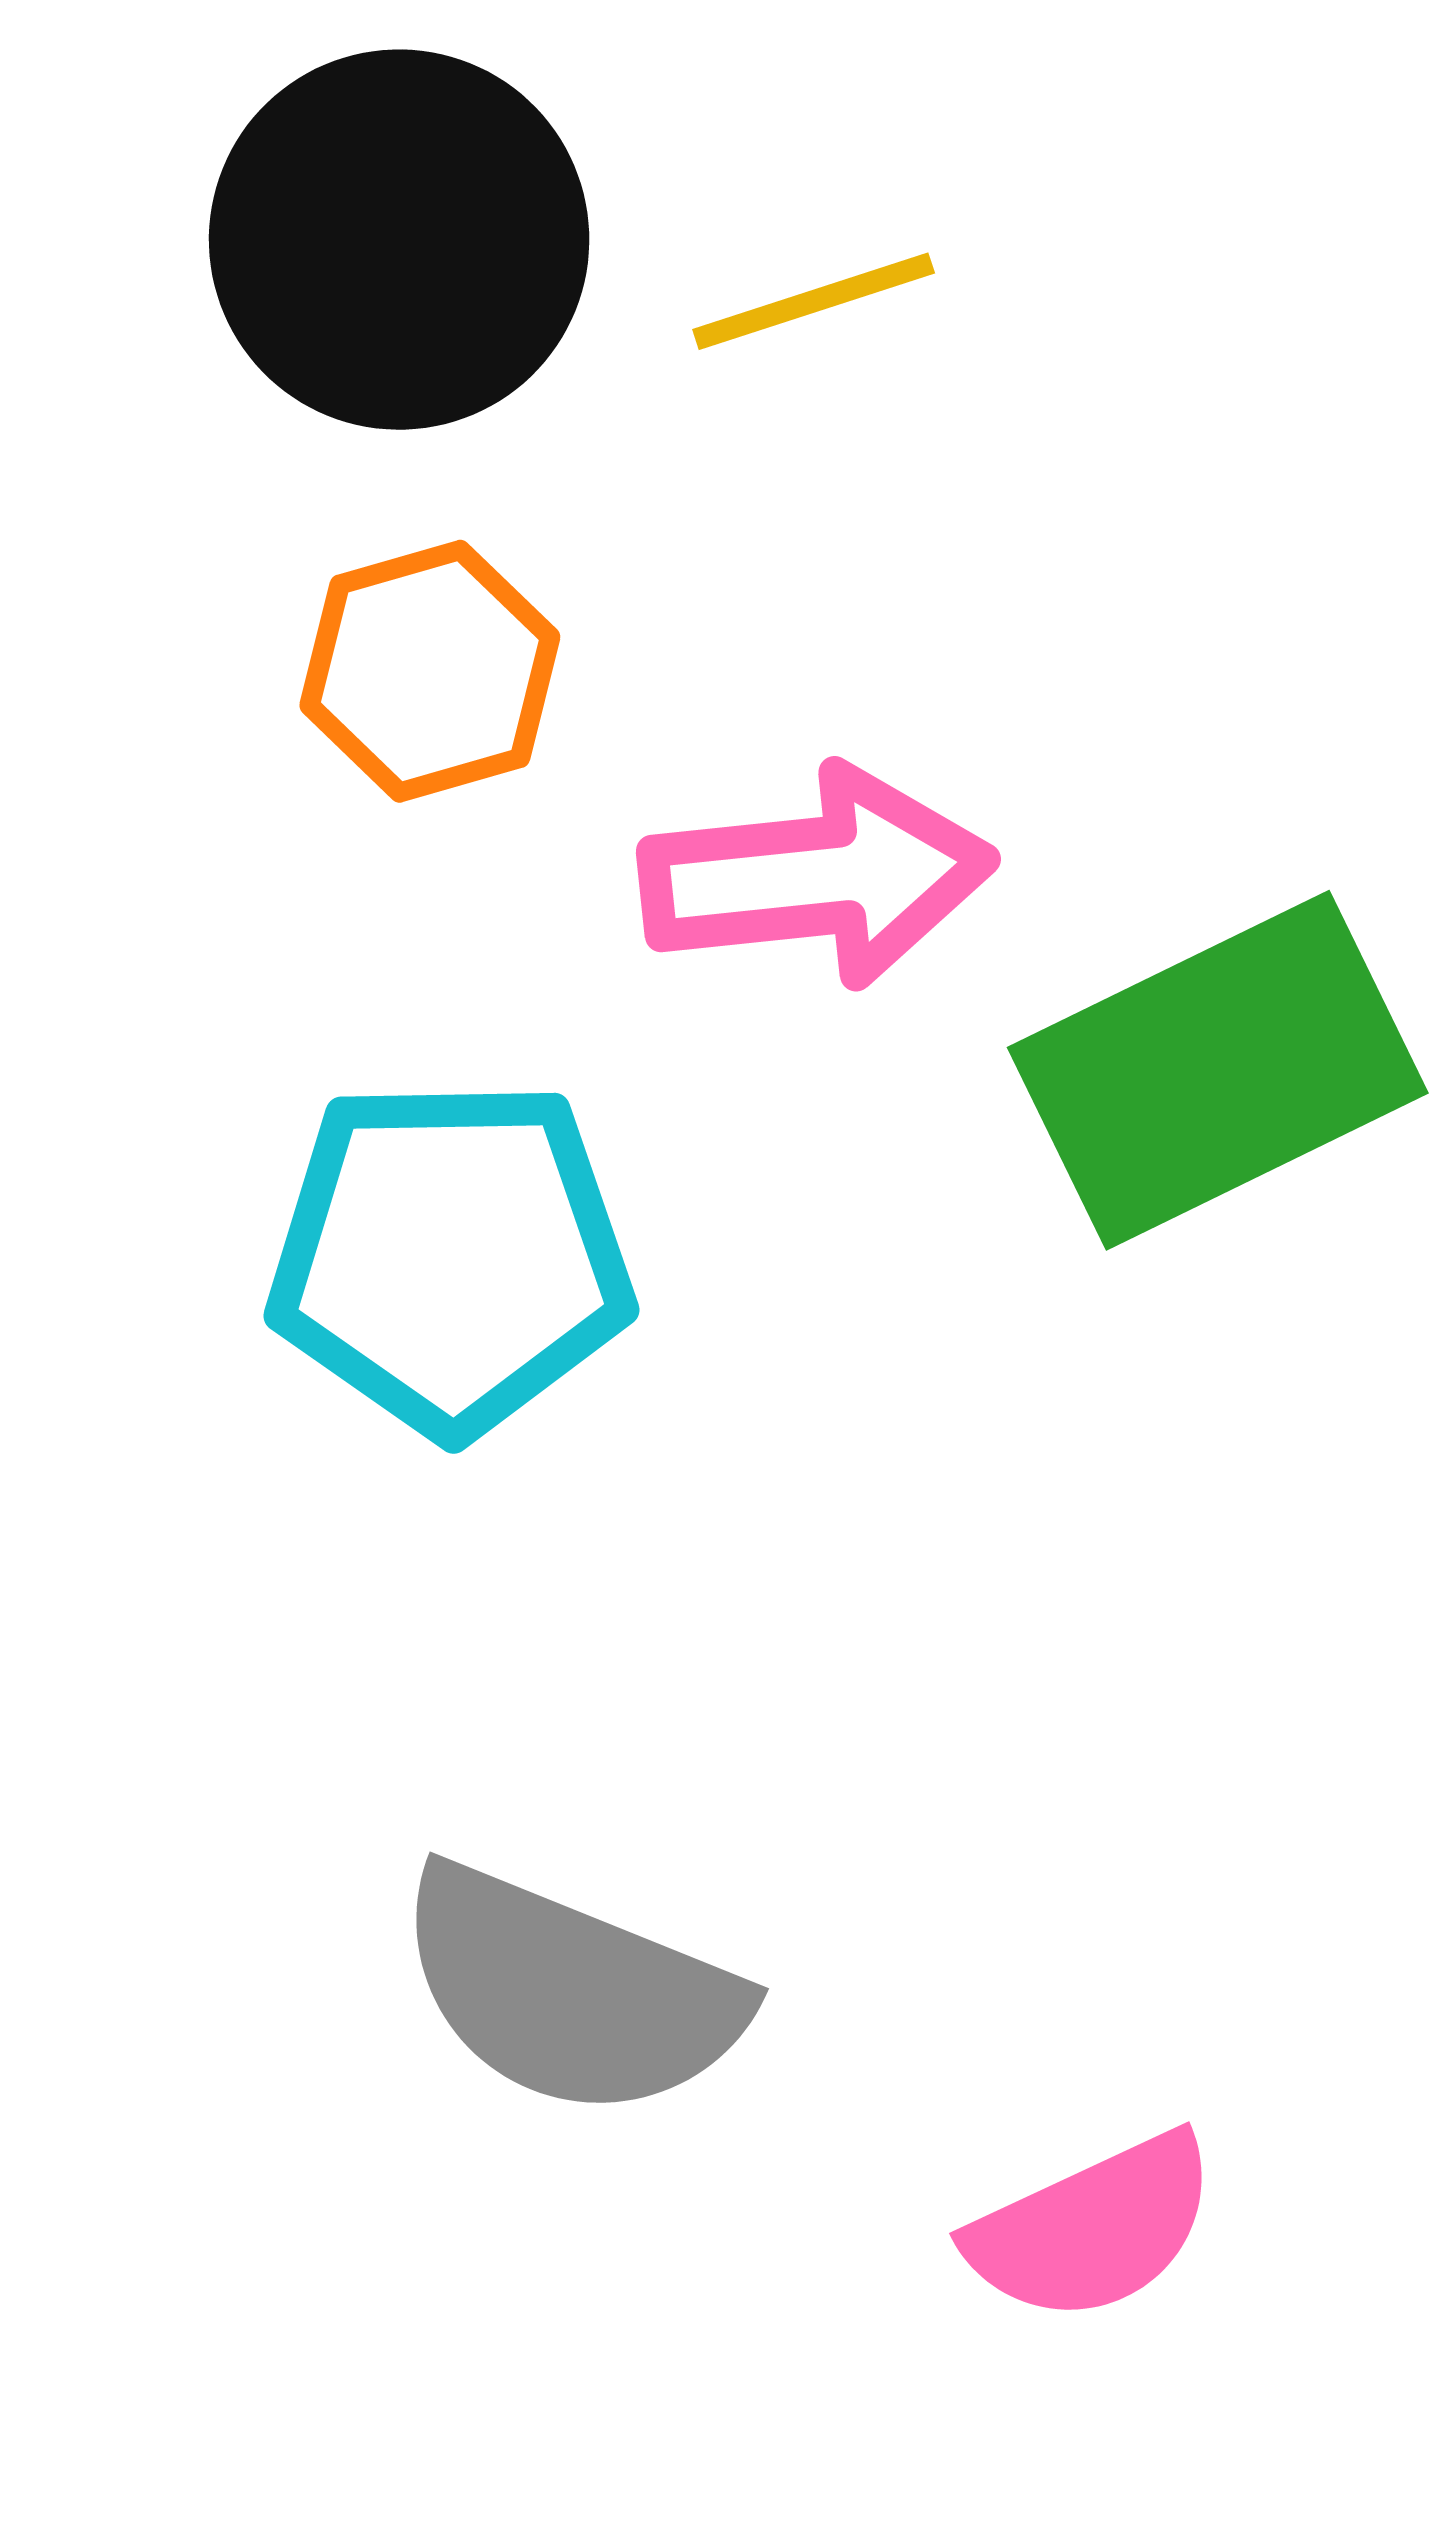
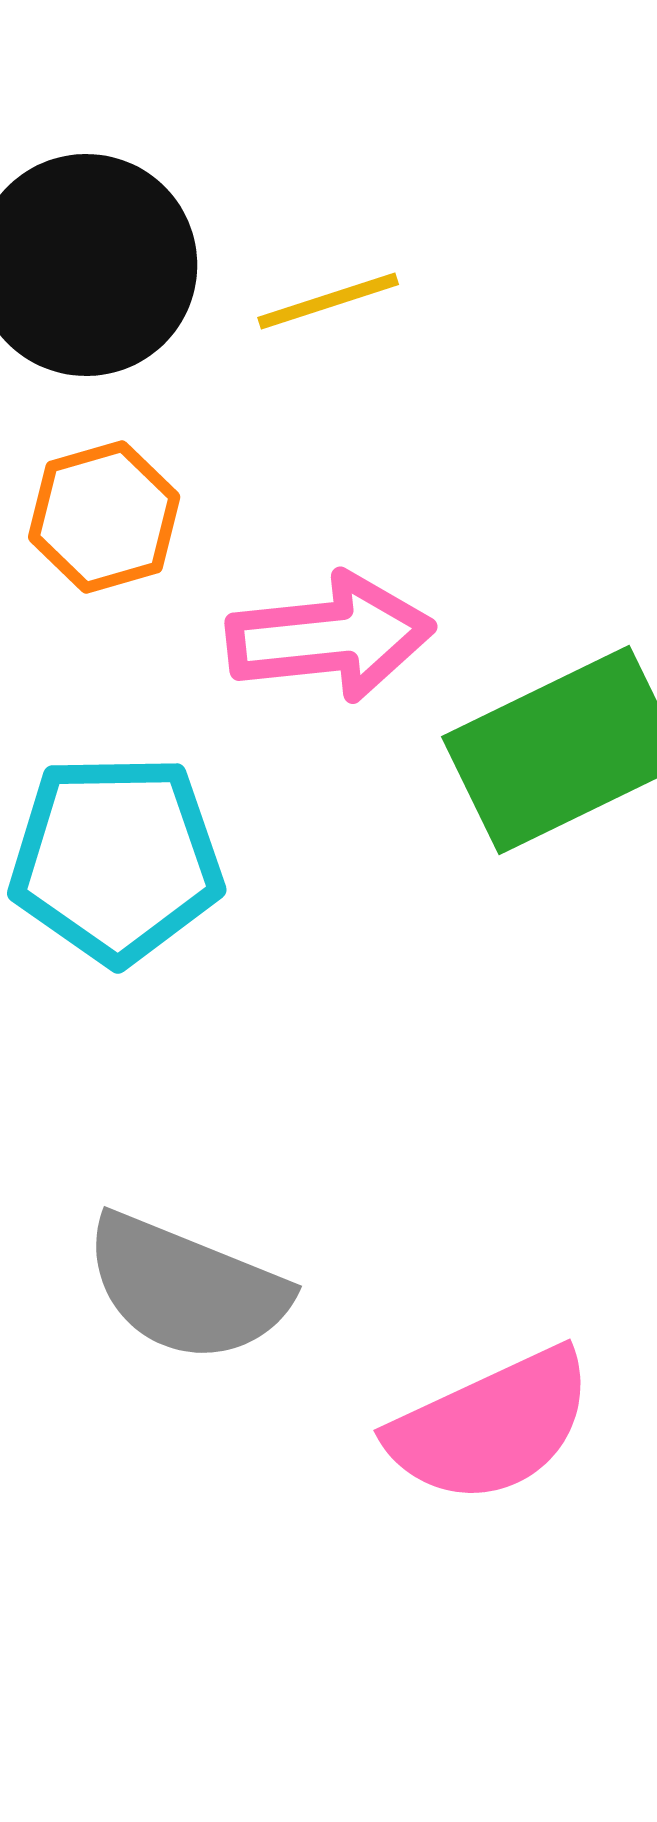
pink semicircle: (1093, 2228) -> (491, 1426), size x1.4

